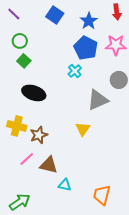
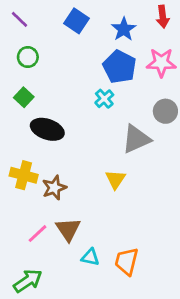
green square: (24, 61) -> (24, 97), moved
pink line: (27, 159) -> (38, 234), moved
brown triangle: (49, 165) -> (68, 229), turned 42
orange trapezoid: (102, 195) -> (127, 261), moved

